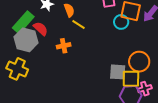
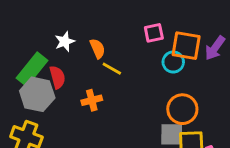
red semicircle: (41, 29) -> (57, 77), turned 35
orange circle: (139, 62) -> (182, 109), moved

